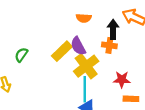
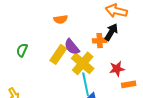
orange semicircle: (84, 18) -> (61, 19), moved
black arrow: (113, 29) -> (111, 32), moved, turned 42
green semicircle: (21, 55) -> (22, 50), moved

